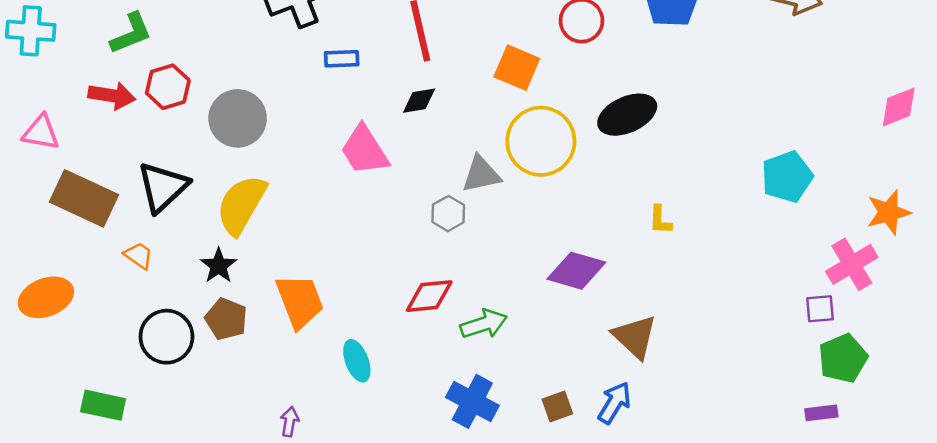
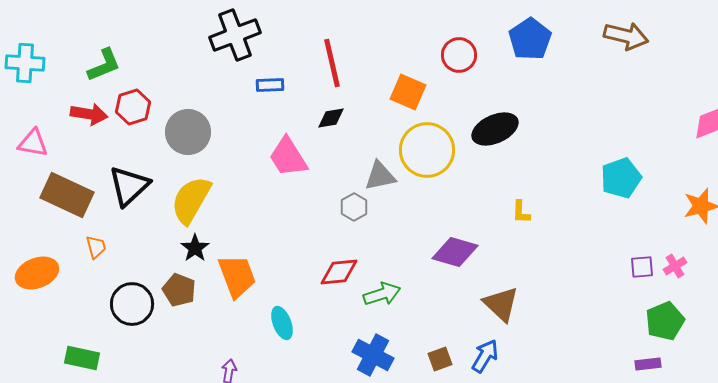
orange trapezoid: (139, 255) -> (96, 247), moved, turned 40
pink cross: (852, 264) -> (675, 266), moved, size x0.6
black star: (219, 266) -> (195, 248), moved
purple square: (820, 309) -> (642, 267), moved

